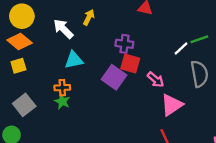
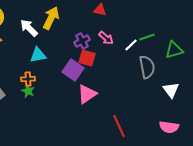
yellow arrow: (89, 17) -> (51, 18), size x1.6
purple cross: (124, 44) -> (82, 41), turned -35
pink arrow: (156, 80) -> (106, 38), moved
pink triangle: (172, 105) -> (87, 94), moved

